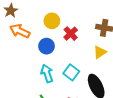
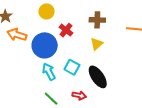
yellow circle: (52, 21) -> (47, 11), moved
blue circle: (47, 46) -> (45, 45), size x1.6

